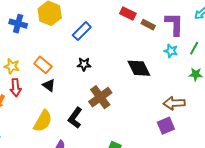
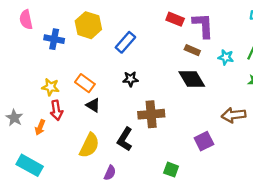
purple L-shape: (174, 24) -> (203, 25), moved
brown rectangle: (148, 25) -> (192, 50), moved
brown cross: (100, 97) -> (151, 114), turned 35
purple square: (166, 126) -> (204, 141), moved

